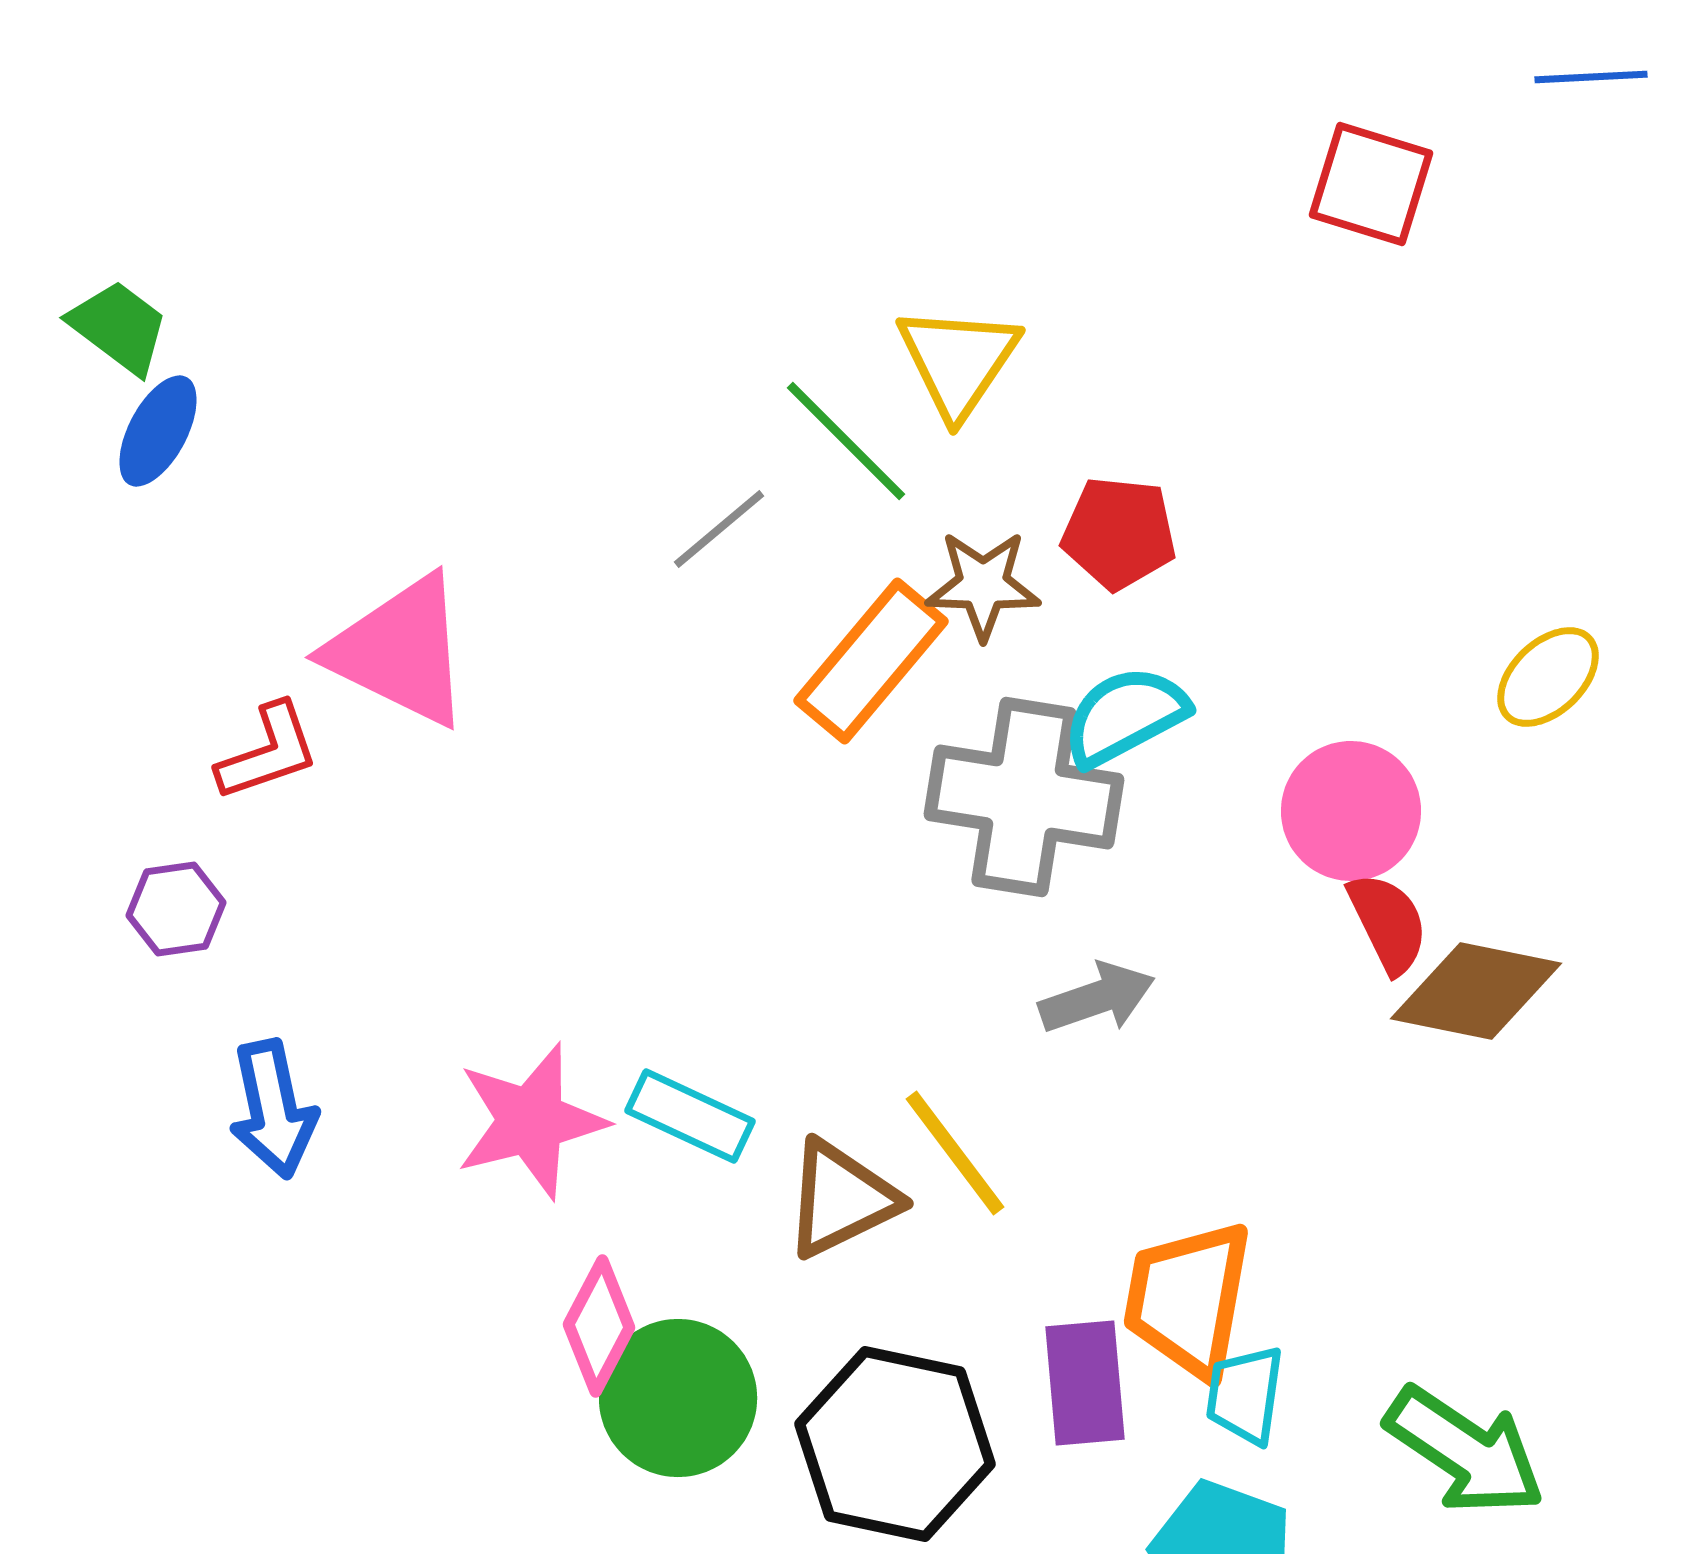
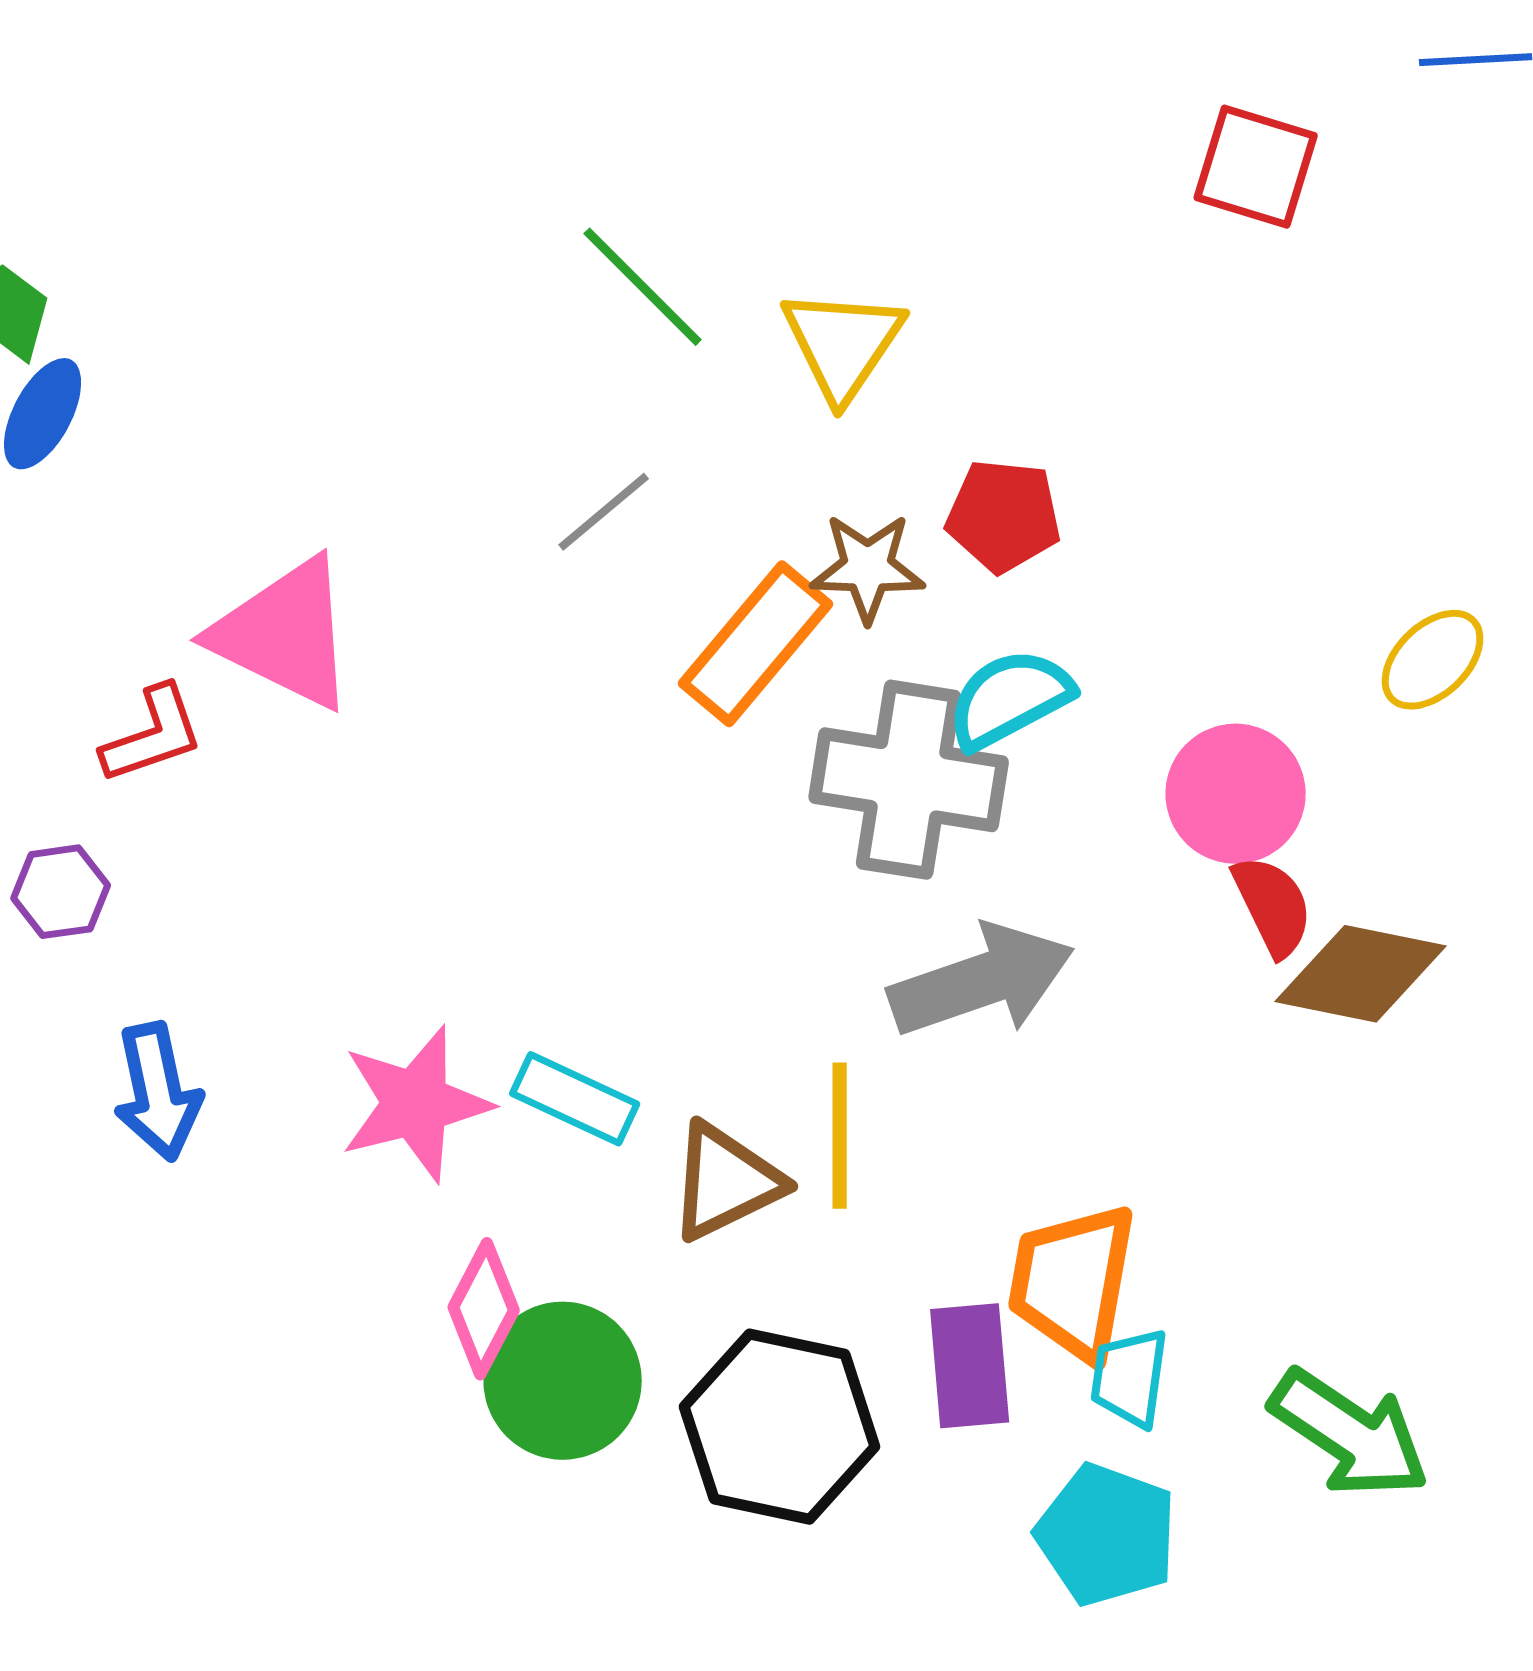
green line: (846, 441) -> (643, 287), moved
gray arrow: (1097, 998) -> (982, 981), size x1.6
yellow line: (955, 1153) -> (840, 1136), turned 37

